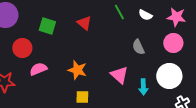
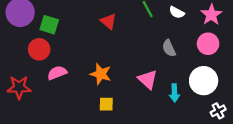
pink star: (176, 17) -> (211, 15), turned 30
green square: (47, 26) -> (49, 25), moved

